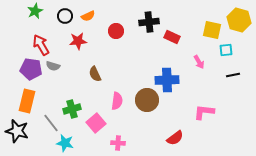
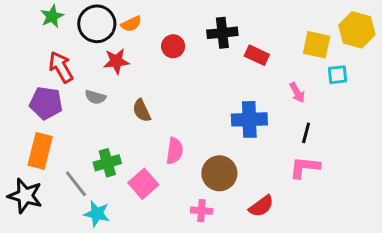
black circle: (65, 16) -> (97, 24), size x1.6
gray semicircle: (53, 66) -> (95, 97), moved
black line: (233, 75) -> (306, 133), moved, turned -64
brown circle: (147, 100) -> (219, 173), moved
pink cross: (118, 143) -> (201, 211), moved

